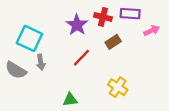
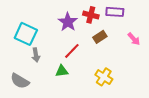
pink arrow: (152, 31) -> (134, 39), moved, turned 72
gray semicircle: (16, 70) -> (20, 81), moved
green triangle: (70, 100) -> (62, 71), moved

